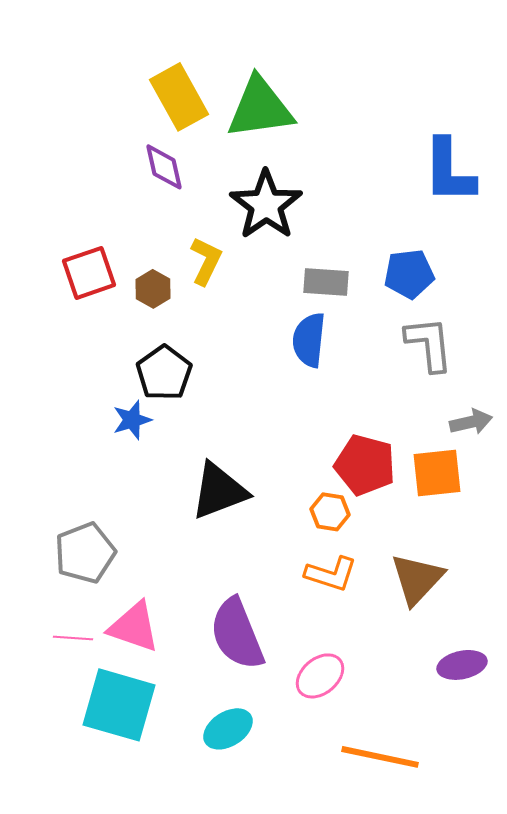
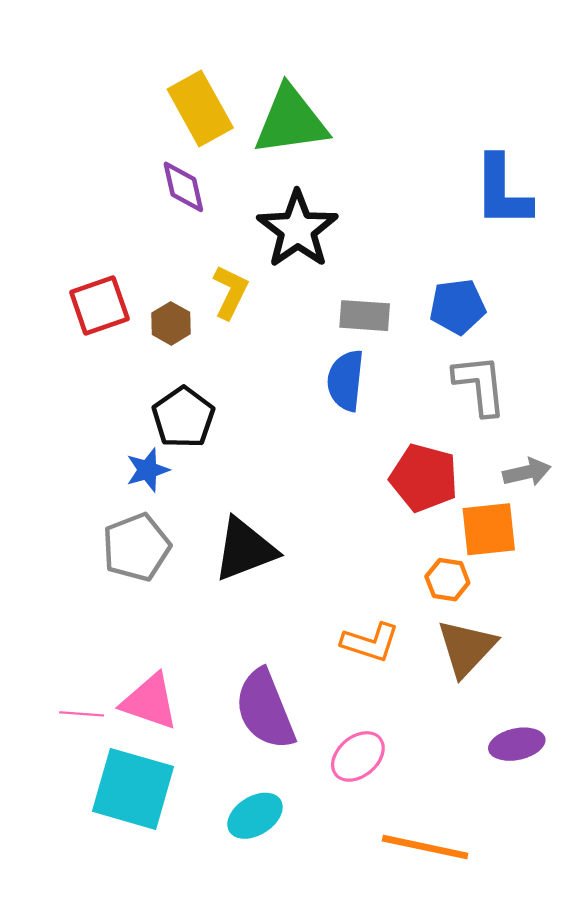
red pentagon: (365, 465) -> (424, 478), moved
orange hexagon: (330, 512) -> (447, 580), moved
gray pentagon: (85, 553) -> (136, 547), moved

